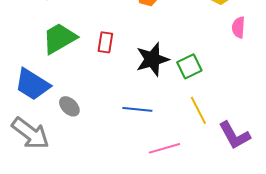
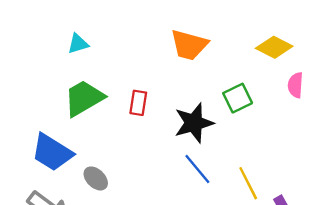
green square: (189, 66) -> (238, 98), moved
blue line: (137, 109) -> (197, 169), moved, turned 44

